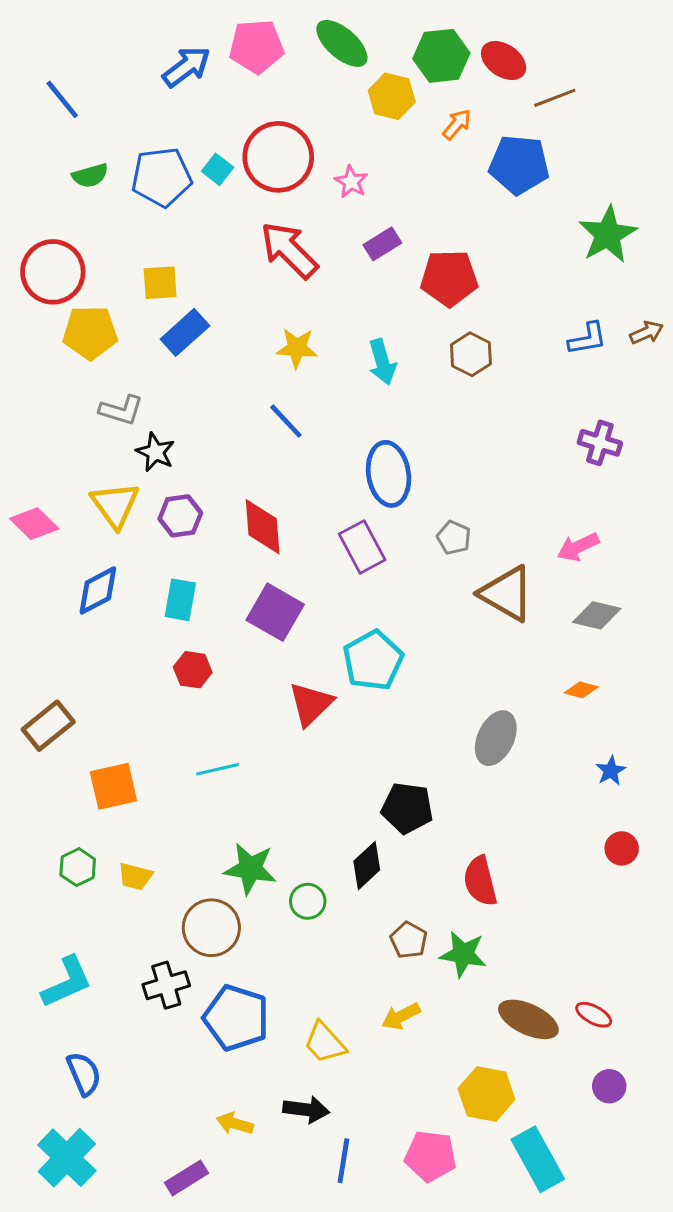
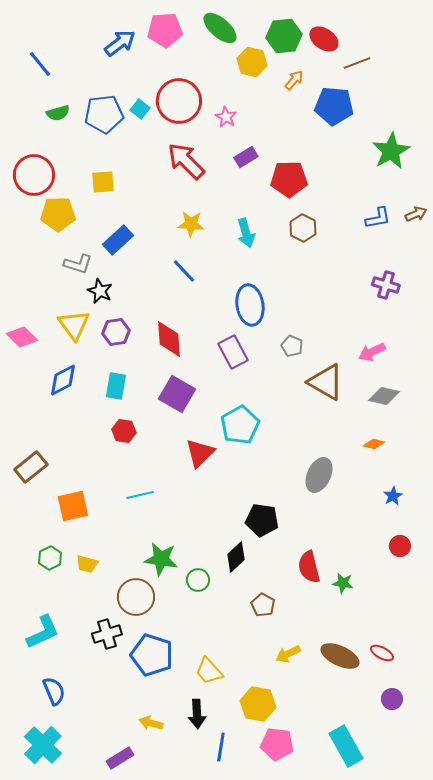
blue rectangle: (185, 332) -> (118, 240), moved
green star: (463, 954) -> (343, 583), moved, size x0.7
yellow arrow: (401, 1016) -> (288, 654), moved
yellow hexagon: (486, 1094) -> (258, 704), moved
black arrow: (306, 1110) -> (197, 714), turned 80

